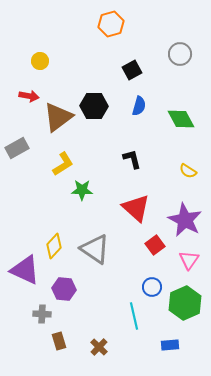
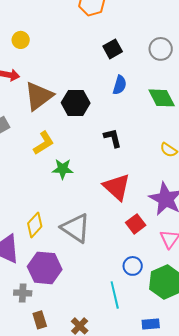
gray circle: (180, 54) -> (161, 49), moved
black hexagon: (94, 106) -> (76, 103), moved
purple hexagon: (64, 289) -> (45, 268), size x1.4

